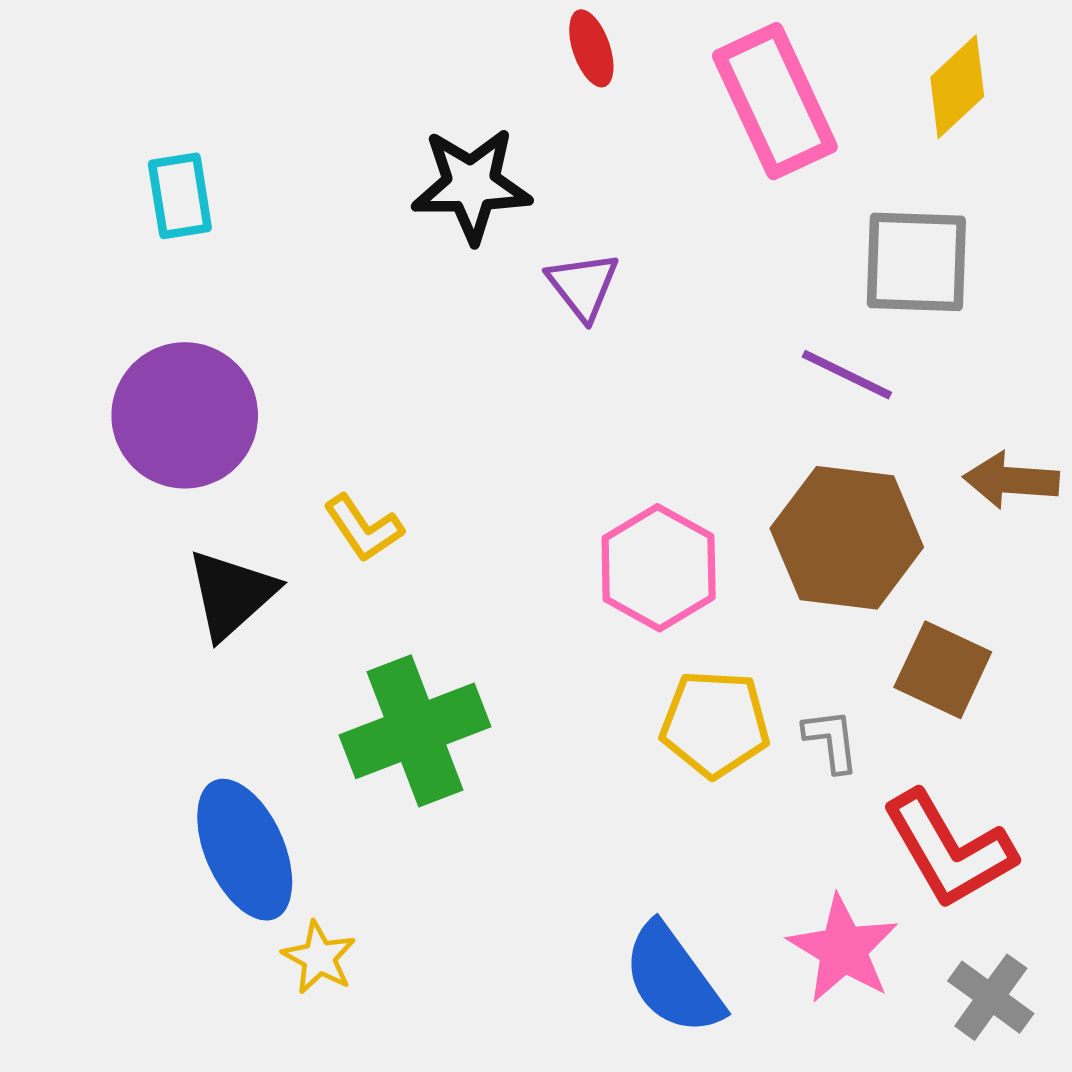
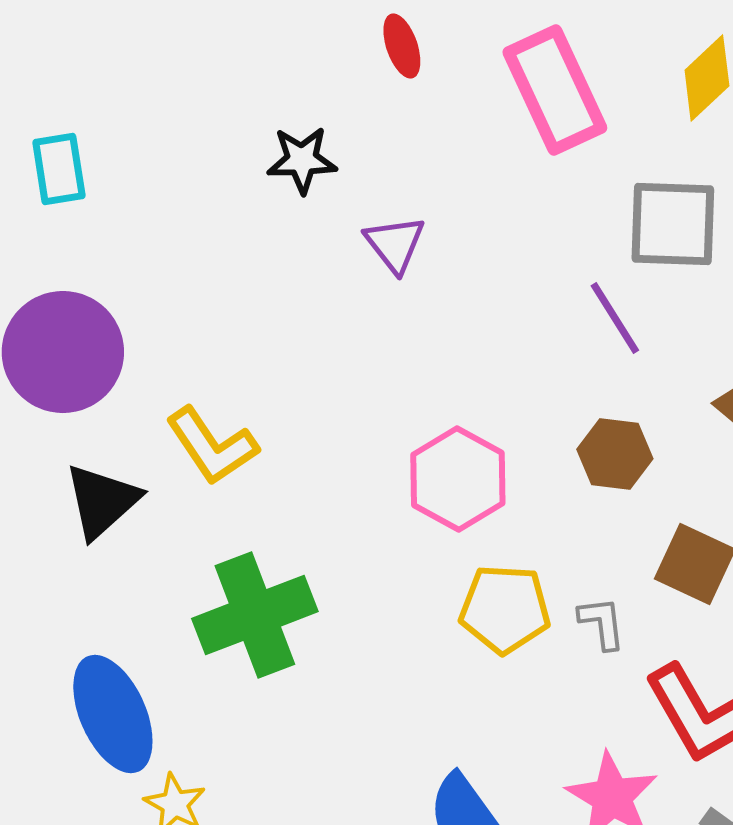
black star: (471, 185) -> (302, 160), size x0.7
purple line: (847, 375) -> (615, 318), turned 32
yellow L-shape: (363, 528) -> (212, 446), size x1.4
brown hexagon: (847, 538) -> (615, 454), size x0.6

